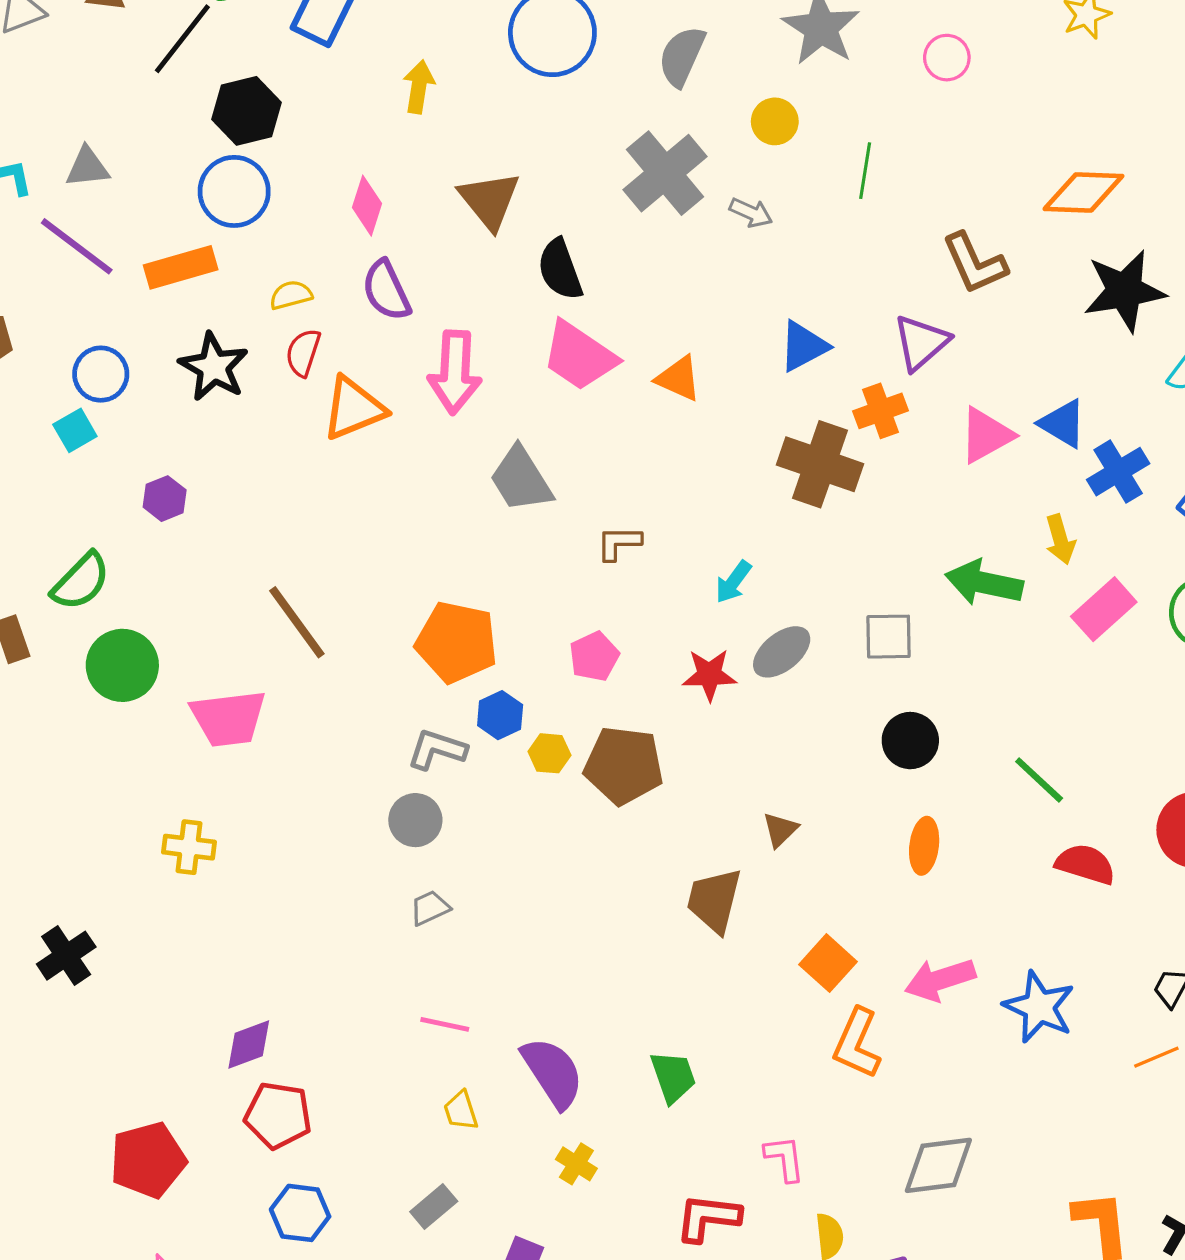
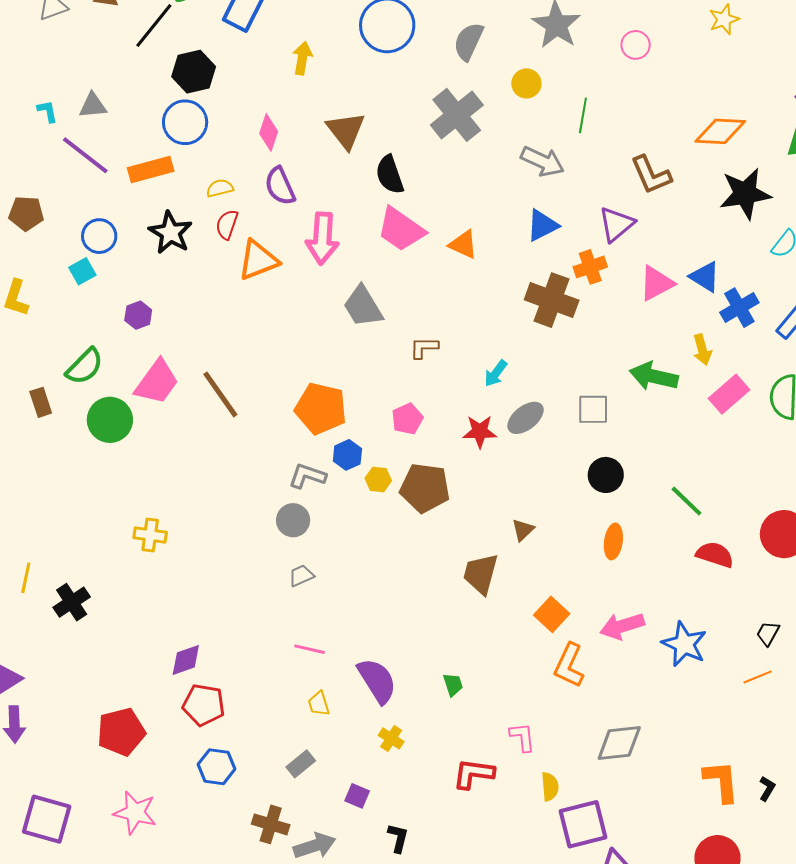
gray arrow: (751, 213) -> (543, 161), moved, size x1.6
pink trapezoid: (228, 718) -> (157, 382), moved, turned -48
green trapezoid: (673, 1077) -> (453, 685), size x0.7

